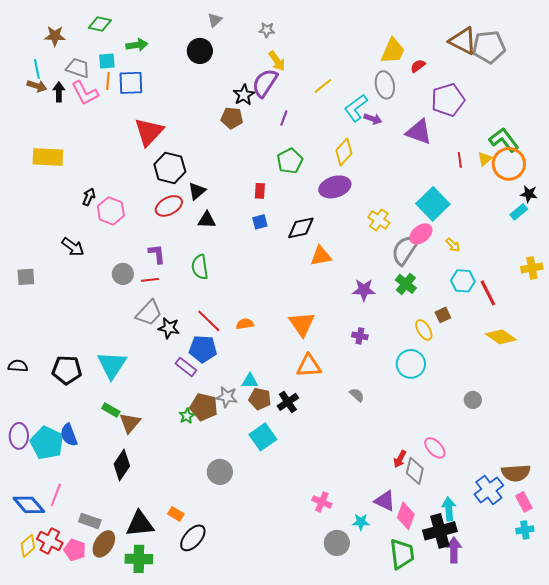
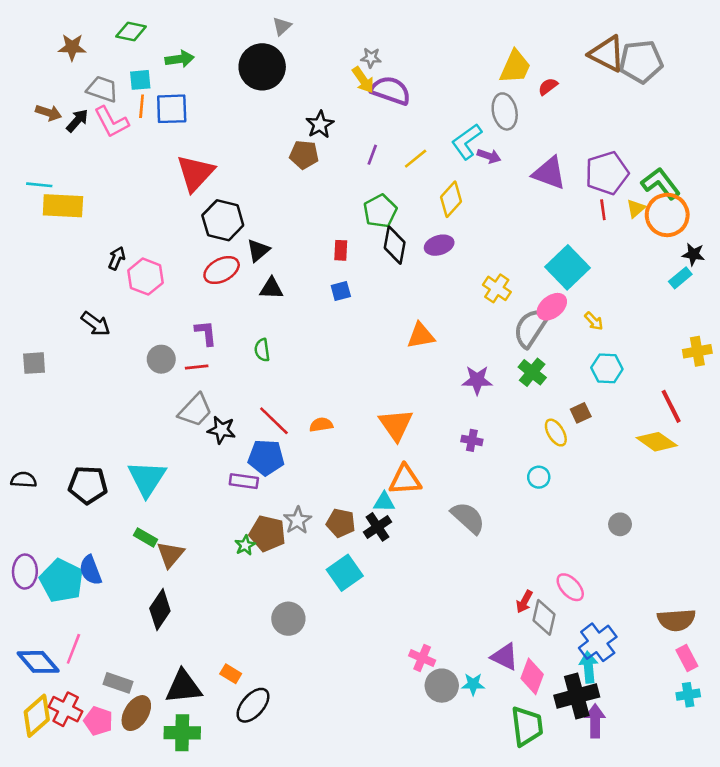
gray star: (267, 30) -> (371, 58), moved
black circle: (200, 51) -> (262, 67), size x1.4
cyan line: (37, 69) -> (39, 185), moved, turned -72
purple semicircle: (265, 83) -> (391, 90), moved, turned 76
yellow line: (323, 86) -> (416, 159), moved
black arrow: (59, 92) -> (77, 121), turned 42
purple pentagon: (448, 100) -> (607, 173), moved
purple ellipse: (335, 187) -> (439, 245), size x0.7
black diamond: (301, 228) -> (395, 245), moved, turned -68
green semicircle: (200, 267) -> (262, 350), size x0.7
red line: (488, 293) -> (671, 406), moved
cyan circle: (411, 364) -> (539, 477), size x0.6
purple rectangle: (186, 367) -> (244, 481), turned -30
cyan triangle: (250, 381) -> (384, 502), moved
gray semicircle: (357, 395) -> (468, 518), size x1.8
gray star: (227, 397) -> (298, 520), turned 30
blue cross: (489, 490) -> (598, 642), moved
gray circle: (337, 543) -> (442, 686), moved
yellow diamond: (28, 546) -> (37, 716), size x1.4

